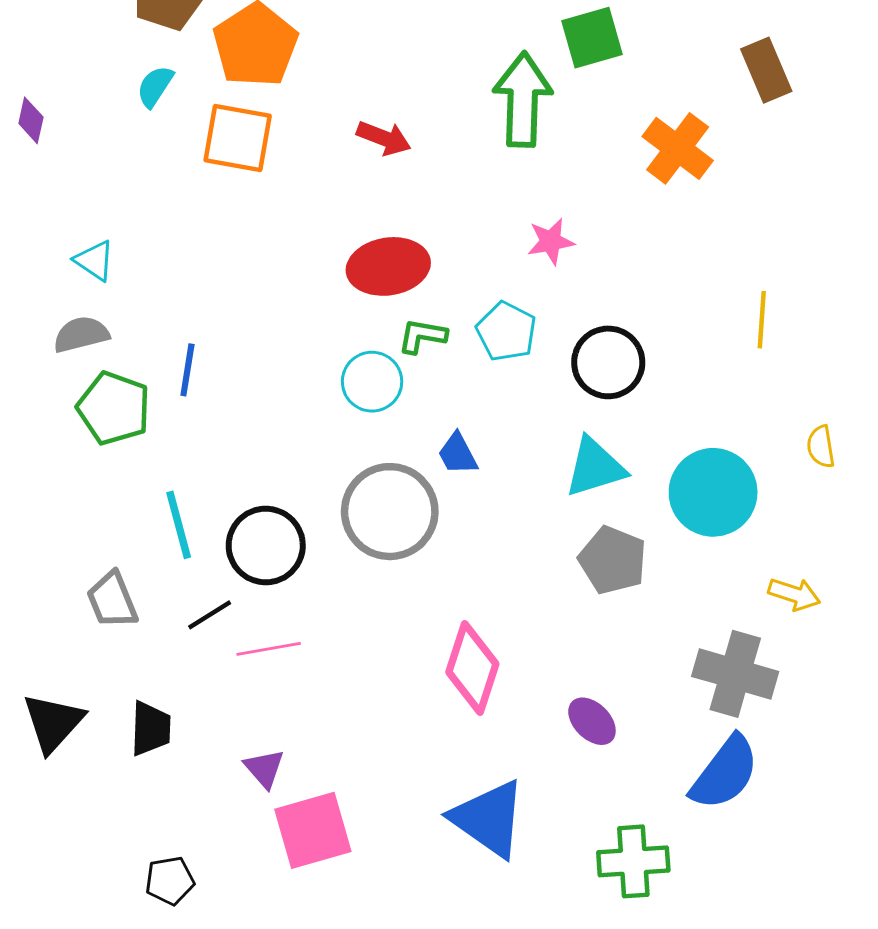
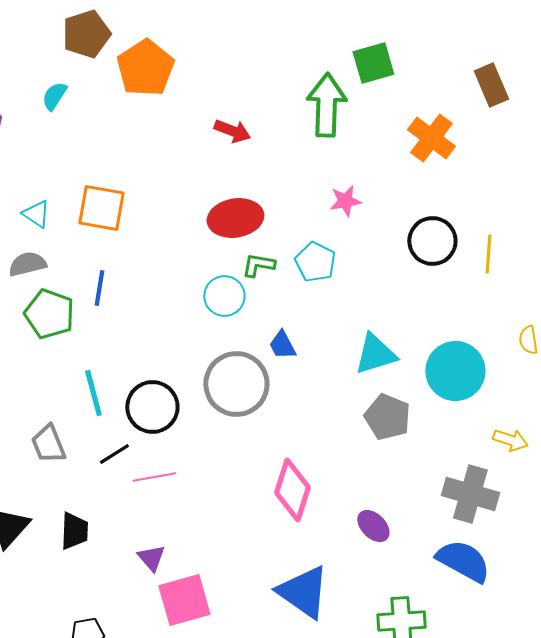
cyan semicircle: (155, 86) -> (54, 96), moved
orange square: (238, 138) -> (101, 208), moved
black circle: (608, 362) -> (432, 241), moved
blue semicircle: (725, 773) -> (463, 561), turned -98

